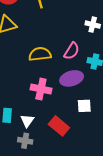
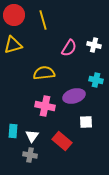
pink semicircle: (72, 51) -> (69, 48), moved

